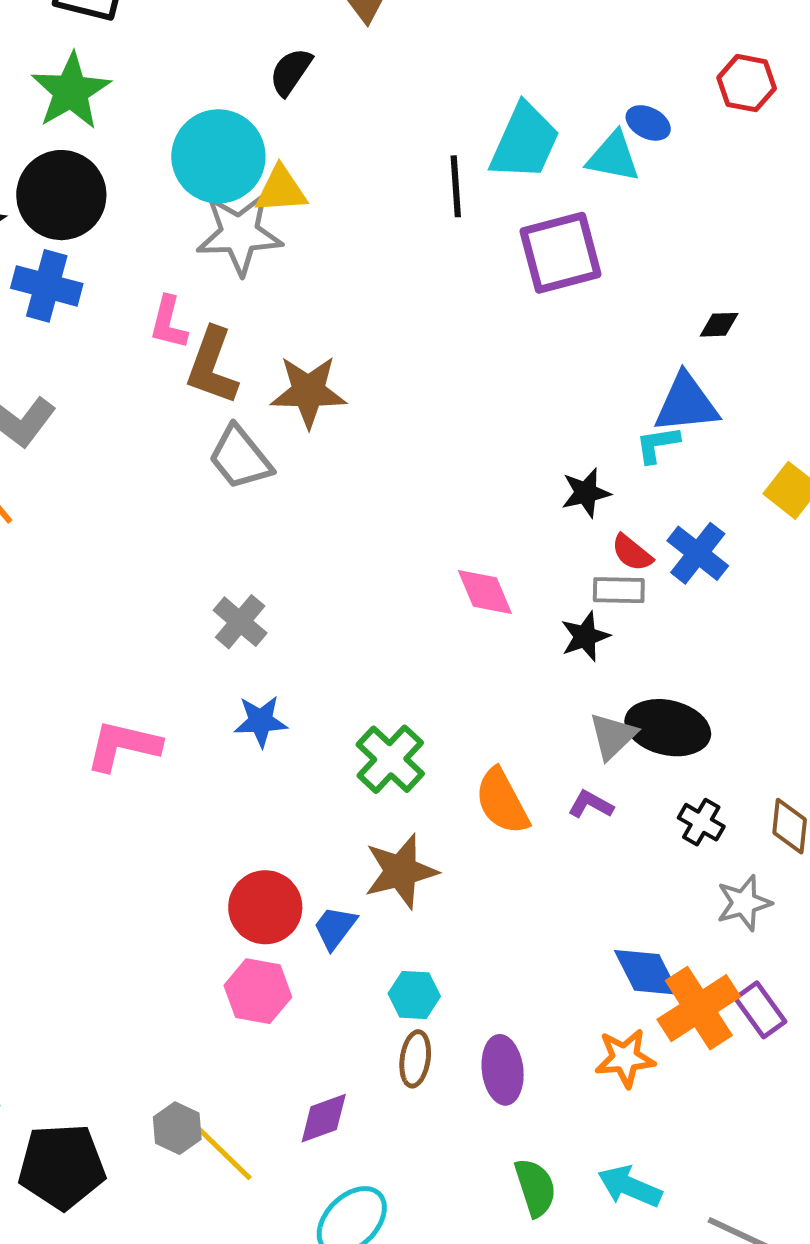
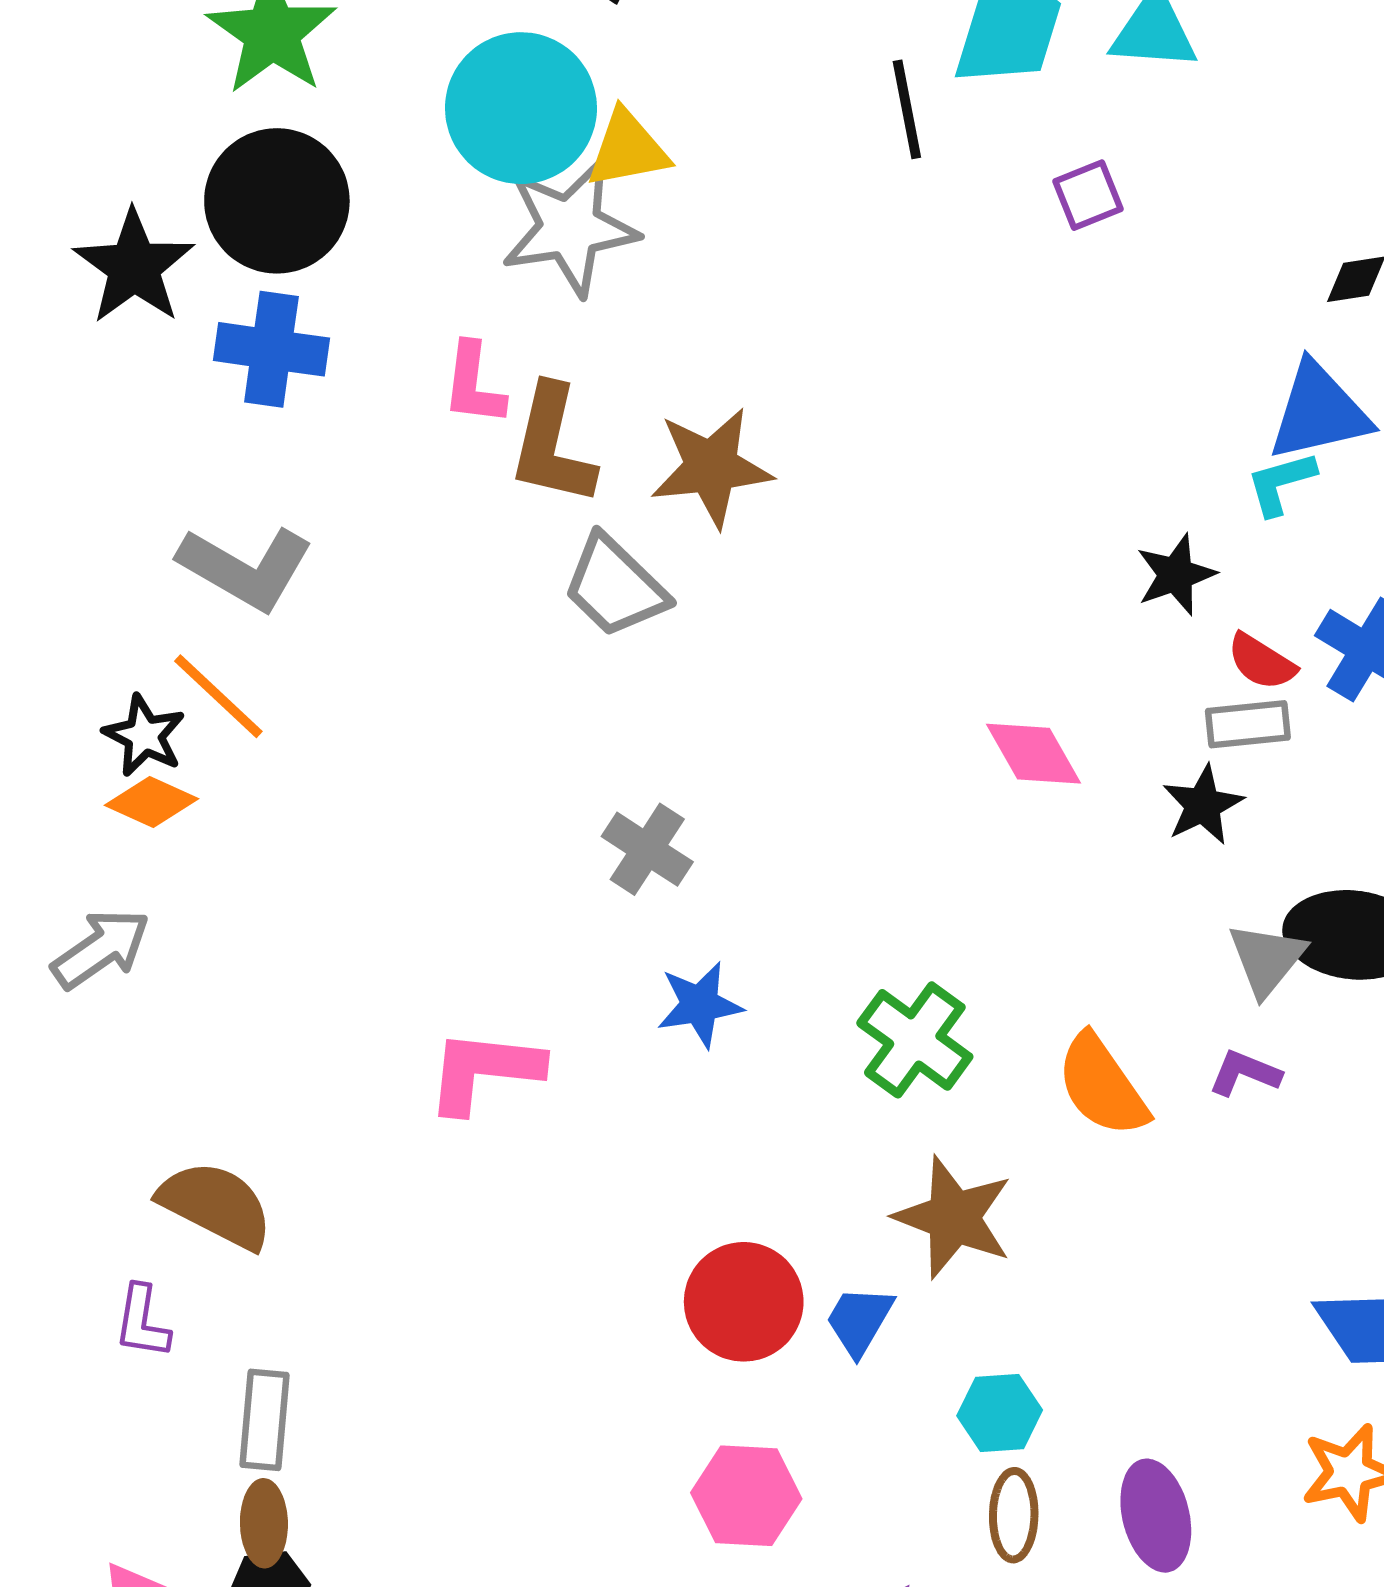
purple square: (561, 253) -> (1088, 195), size x0.5
brown star: (401, 871) -> (954, 1217), turned -30
pink hexagon: (258, 991) -> (746, 1496), moved

